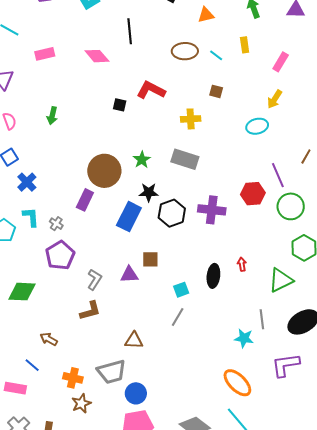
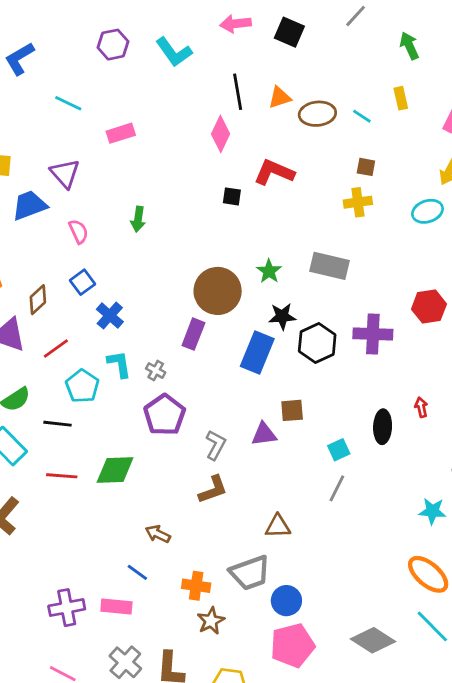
orange triangle: (206, 15) -> (280, 97), moved
pink diamond: (97, 56) -> (221, 134), moved, turned 70
yellow cross: (191, 119) -> (358, 202), moved

